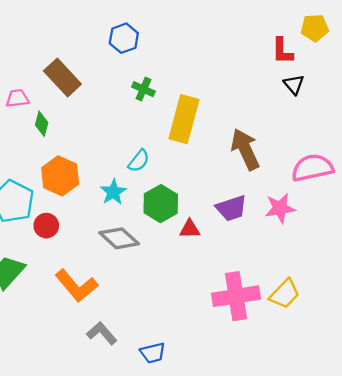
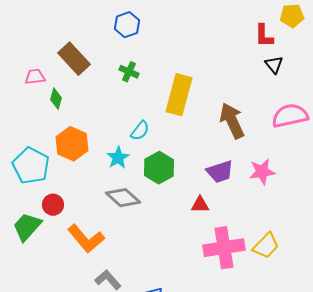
green cross: (143, 89) -> (129, 72), moved
pink semicircle: (312, 168) -> (290, 116), moved
red circle: (46, 226) -> (53, 205), moved
red triangle: (190, 229) -> (200, 205), moved

